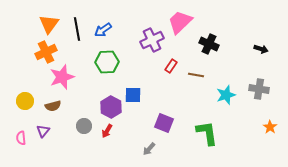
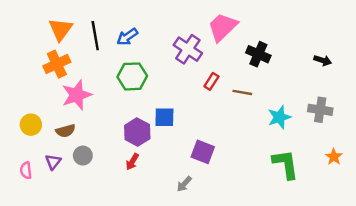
purple cross: (152, 40) -> (188, 49), turned -30
gray circle: (84, 126) -> (83, 156), moved
green L-shape: (207, 133) -> (286, 164), moved

